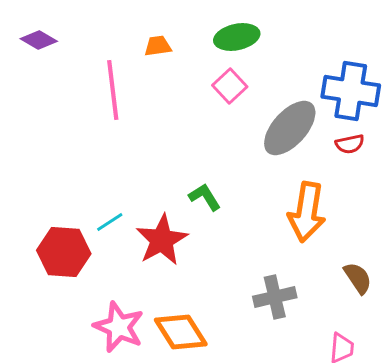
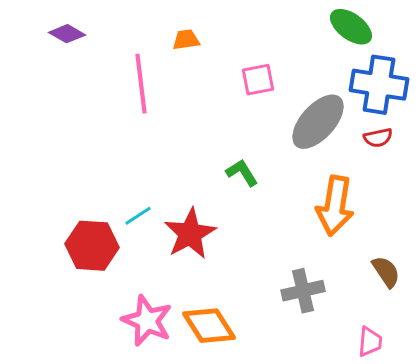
green ellipse: (237, 37) -> (351, 27), moved, turned 48
pink square: (230, 86) -> (258, 80), turned 32
green L-shape: (205, 197) -> (242, 173), moved

